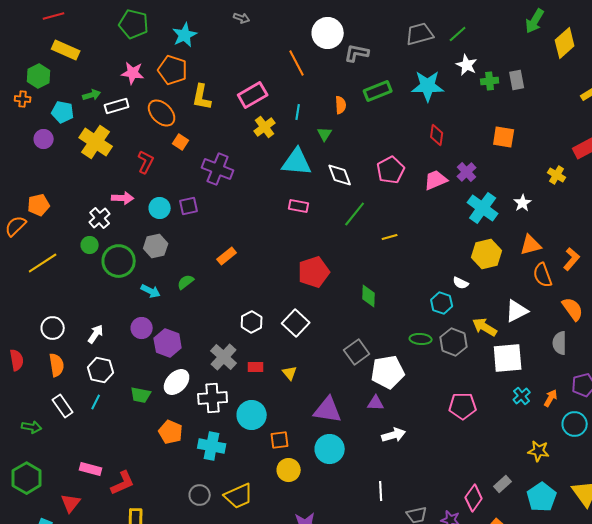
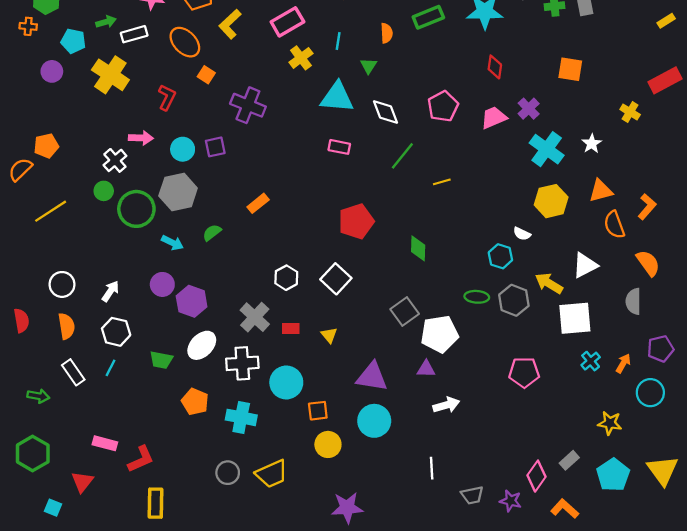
yellow L-shape: (202, 97) -> (230, 24), turned 36
gray hexagon: (156, 246) -> (178, 192), size x1.4

